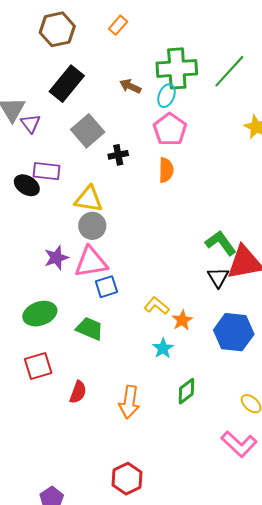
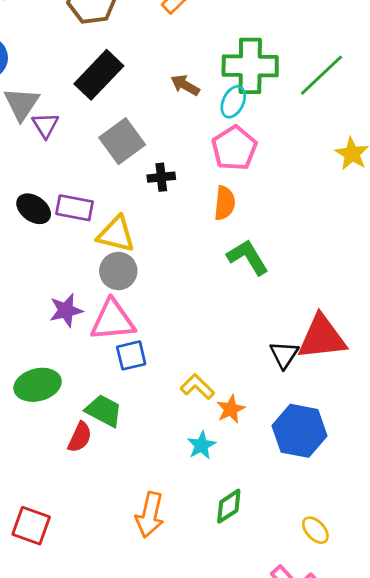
purple rectangle: (46, 171) -> (75, 208), moved
green L-shape: (221, 243) -> (248, 257), moved
red square: (38, 366) -> (31, 526), moved, turned 32
red semicircle: (78, 392) -> (80, 437), moved

